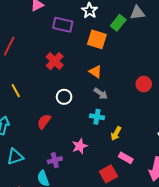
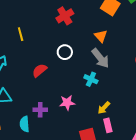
gray arrow: (101, 93) -> (100, 58), size x1.5
yellow arrow: (116, 134) -> (104, 108), moved
pink rectangle: (126, 158) -> (108, 125), turned 32

